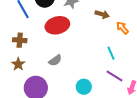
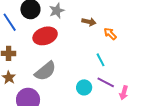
gray semicircle: (55, 60) -> (45, 71), size x1.6
cyan circle: (84, 87) -> (84, 87), moved

